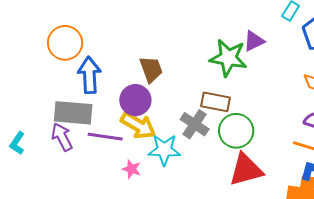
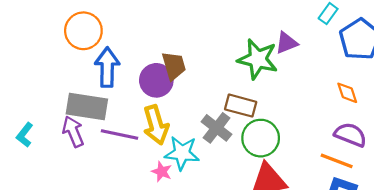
purple circle: (135, 100) -> (156, 80), moved
yellow arrow: (138, 125) -> (156, 125), turned 39
pink star: (132, 169) -> (162, 172), moved

